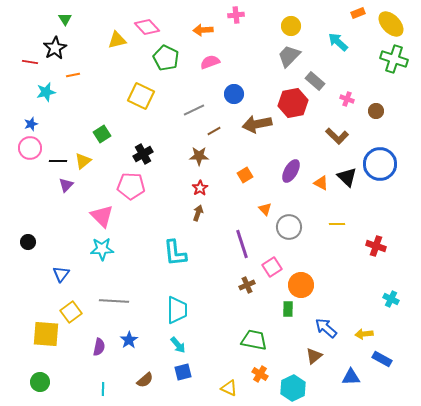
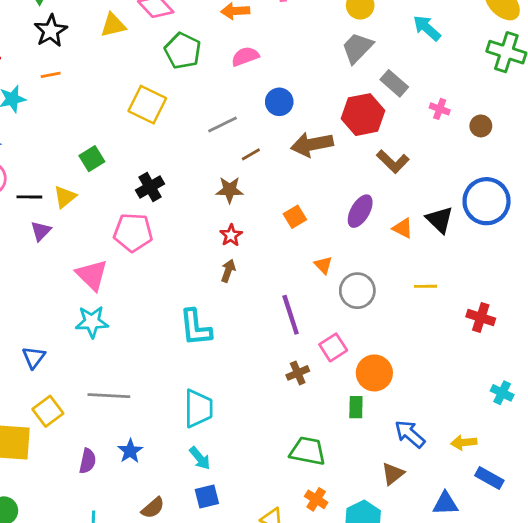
black star: (55, 48) -> (51, 31), moved
brown L-shape: (337, 136) -> (393, 161), moved

